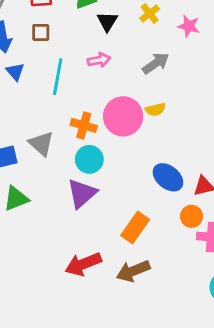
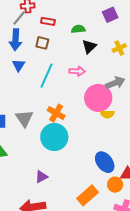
pink circle: (123, 116) -> (98, 98), moved
cyan circle: (89, 159) -> (54, 137), size x1.4
purple triangle: (82, 193) -> (41, 177), moved, size x0.6
orange circle: (191, 216) -> (115, 185), moved
orange rectangle: (135, 227) -> (88, 195), moved

